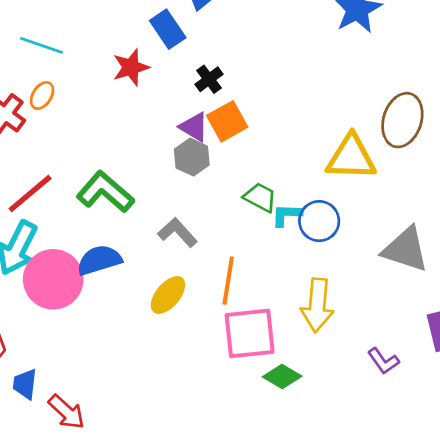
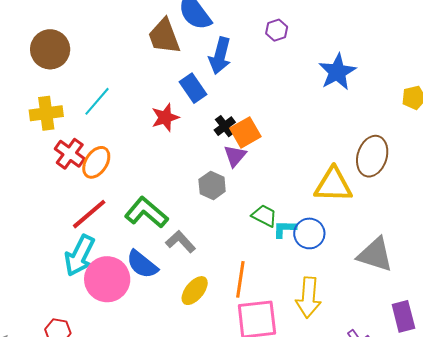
cyan line: (41, 45) -> (97, 101), turned -68
orange ellipse: (42, 96) -> (96, 162), moved, size x1.5
orange square: (227, 121) -> (245, 132), moved
purple triangle: (194, 127) -> (235, 156), moved, turned 40
gray L-shape: (178, 232) -> (181, 242), moved
blue semicircle: (99, 260) -> (142, 264), turned -124

